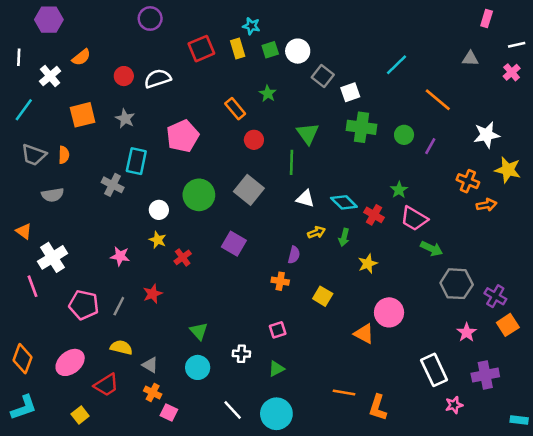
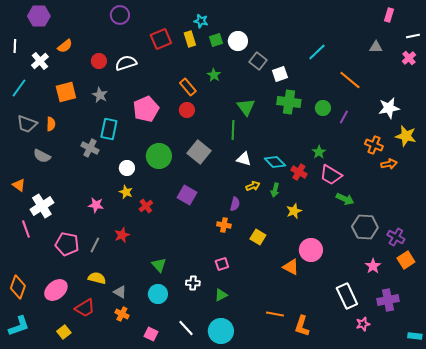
red circle: (254, 140) -> (187, 110), moved
gray semicircle: (53, 195) -> (42, 156), turned 36
pink square: (169, 412) -> (151, 334), moved

